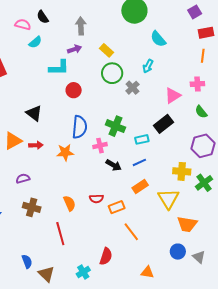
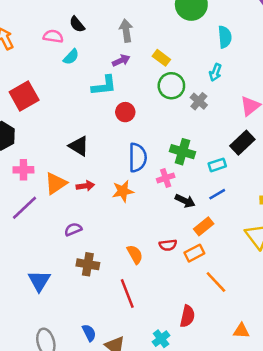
cyan semicircle: (158, 39) -> (225, 37), turned -138
orange rectangle: (140, 186) -> (204, 226), moved

